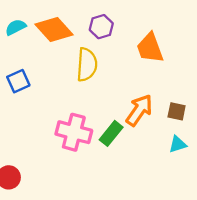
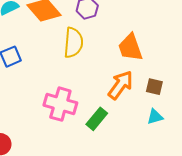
orange trapezoid: (150, 48) -> (130, 47), moved
green rectangle: (111, 133) -> (97, 119), moved

